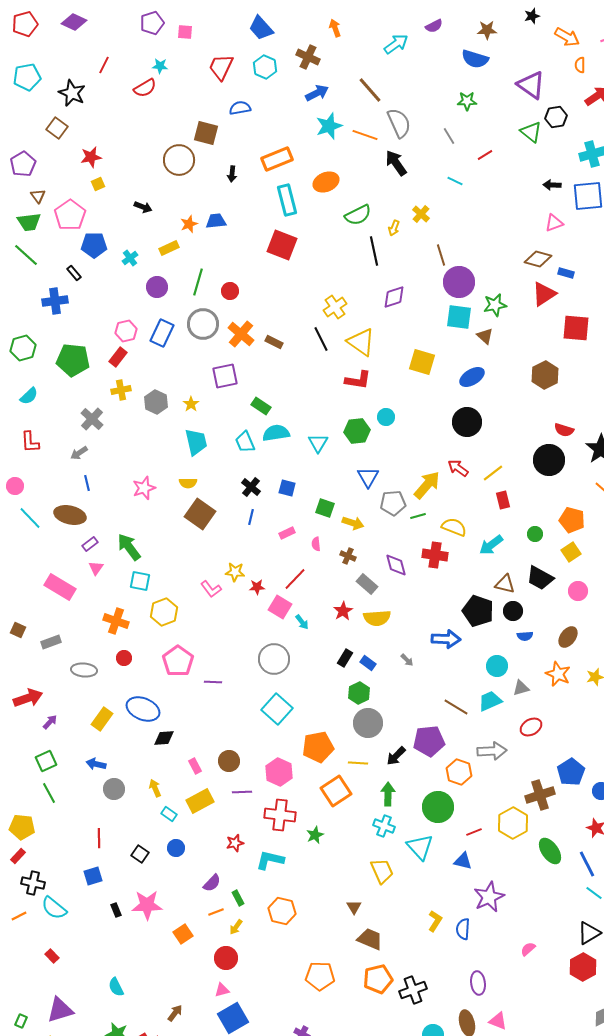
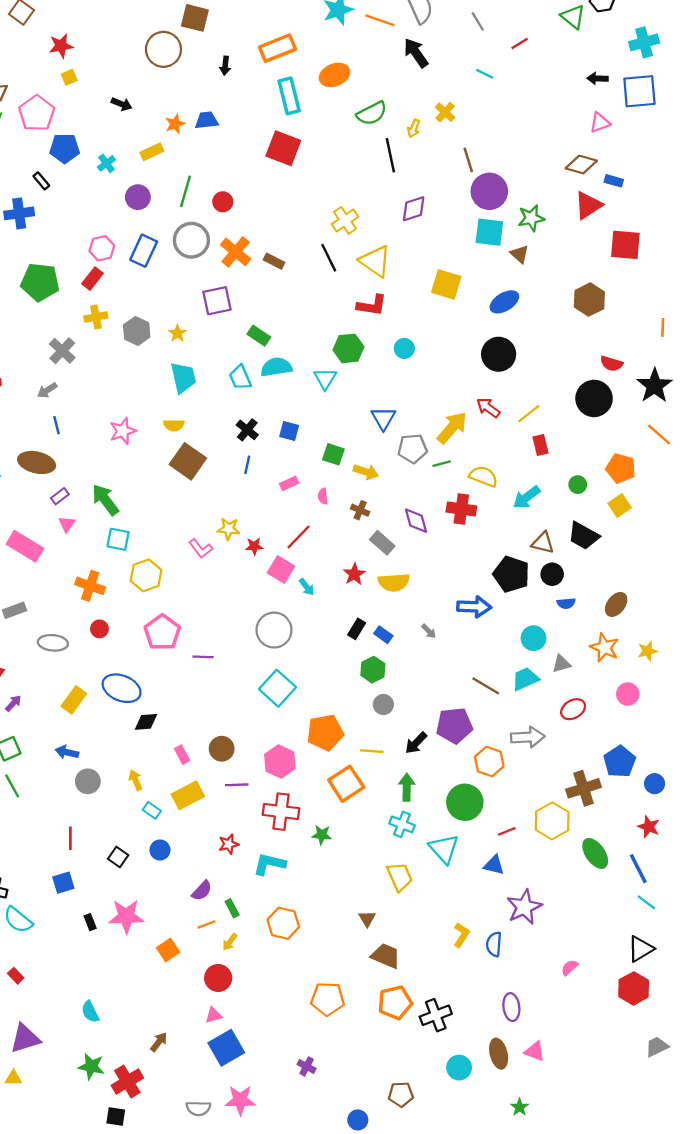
green hexagon: (357, 431) -> (348, 348), moved
pink circle: (578, 591) -> (628, 694), moved
gray circle: (368, 723) -> (383, 705), size x0.6
green star: (315, 835) -> (322, 835), turned 30

